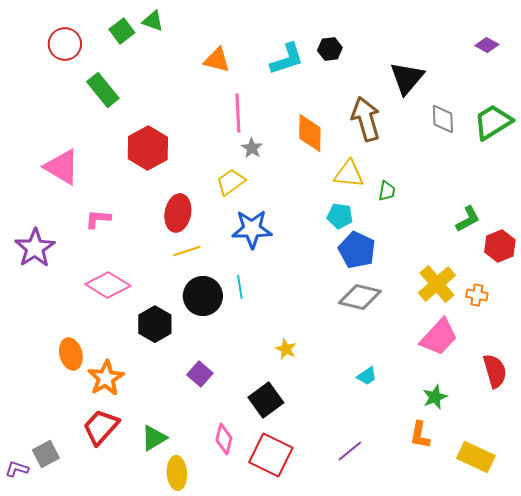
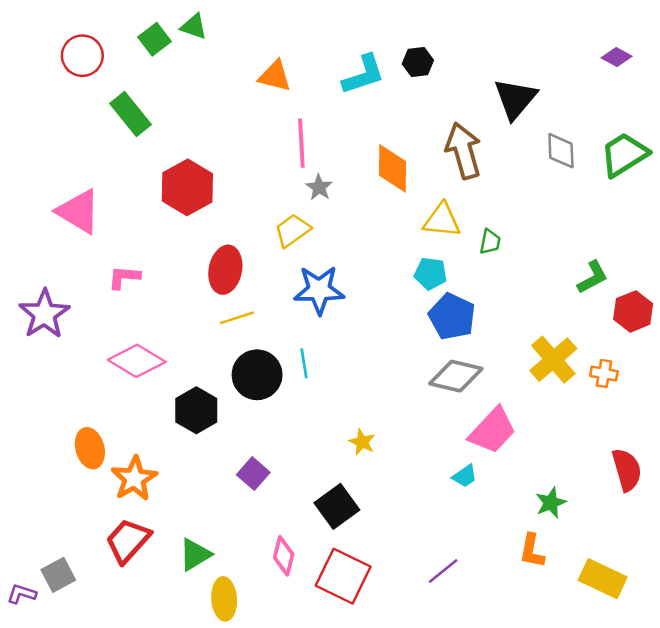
pink trapezoid: (439, 337) -> (493, 430), moved

